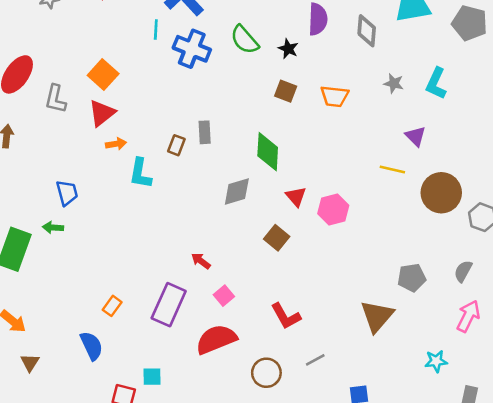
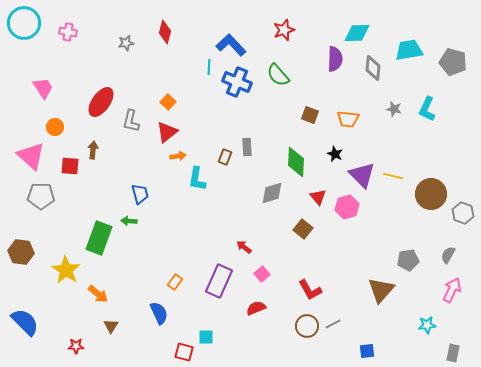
black star: (288, 49) -> (335, 154), moved
orange square: (103, 74) -> (168, 102), size x0.7
purple triangle: (416, 136) -> (362, 175), moved, size x1.6
red semicircle: (216, 339) -> (256, 308), size x0.6
brown circle: (266, 373) -> (307, 326), moved

